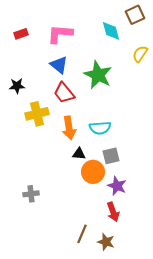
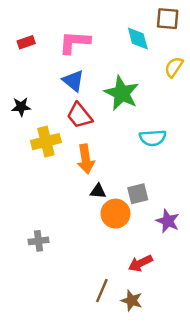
brown square: (135, 15) -> (168, 19), turned 30
cyan semicircle: (100, 128) -> (153, 138), moved
purple star: (117, 186) -> (168, 221), moved
red arrow: (113, 212) -> (140, 263), turned 84

